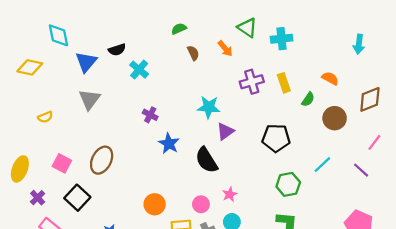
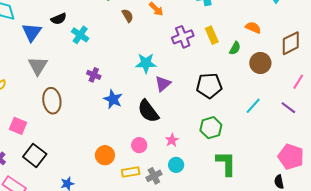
brown ellipse: (102, 160) -> (52, 101), moved, turned -30
green hexagon: (288, 184) -> (211, 128), moved
pink circle: (201, 204) -> (139, 145), moved

